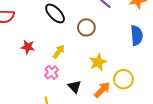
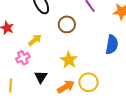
yellow star: (98, 62) -> (69, 60), turned -30

